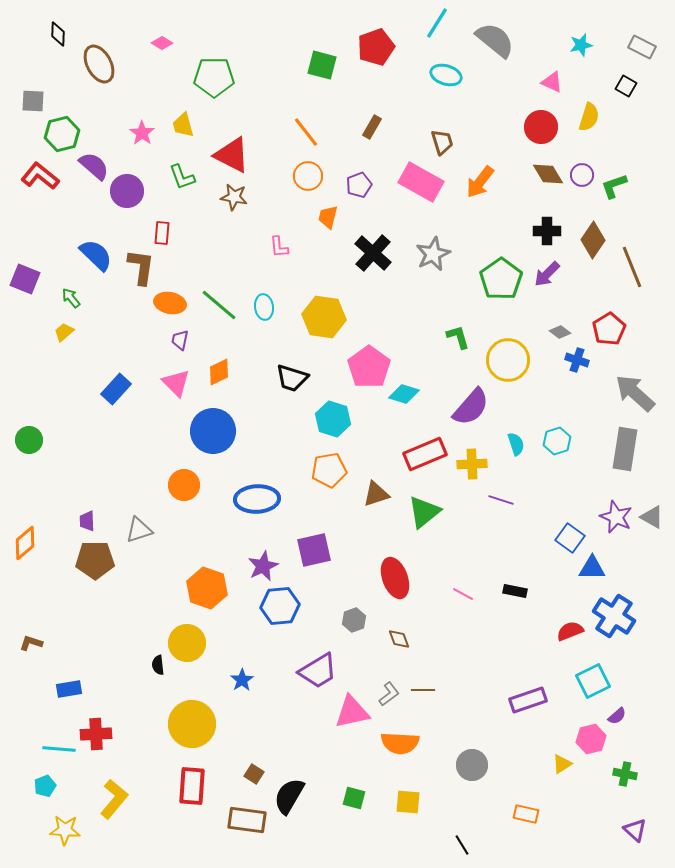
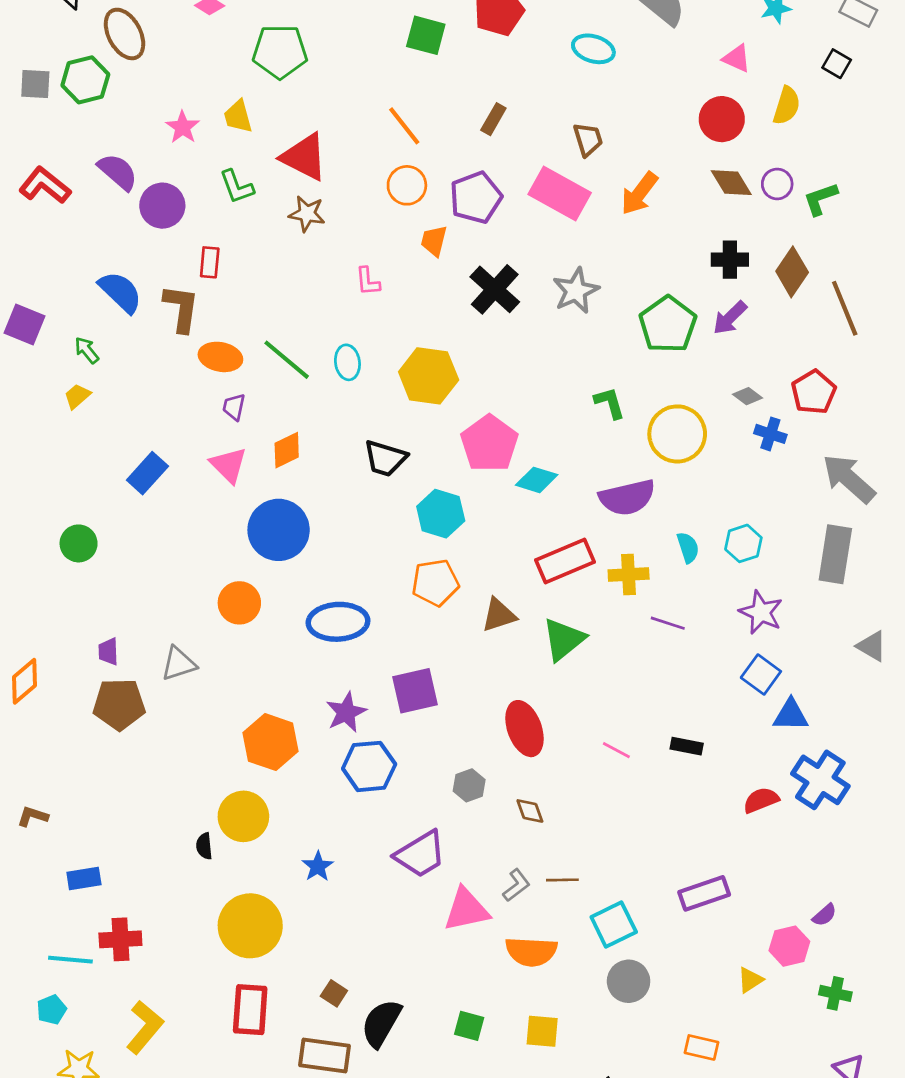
green hexagon: (62, 134) -> (85, 80), moved
purple pentagon: (359, 185) -> (476, 197), size x1.5
purple semicircle: (471, 407) -> (627, 497), turned 36
green circle: (29, 440) -> (79, 543), moved
purple star: (616, 517) -> (761, 612), moved
cyan square: (593, 681) -> (614, 924), moved

